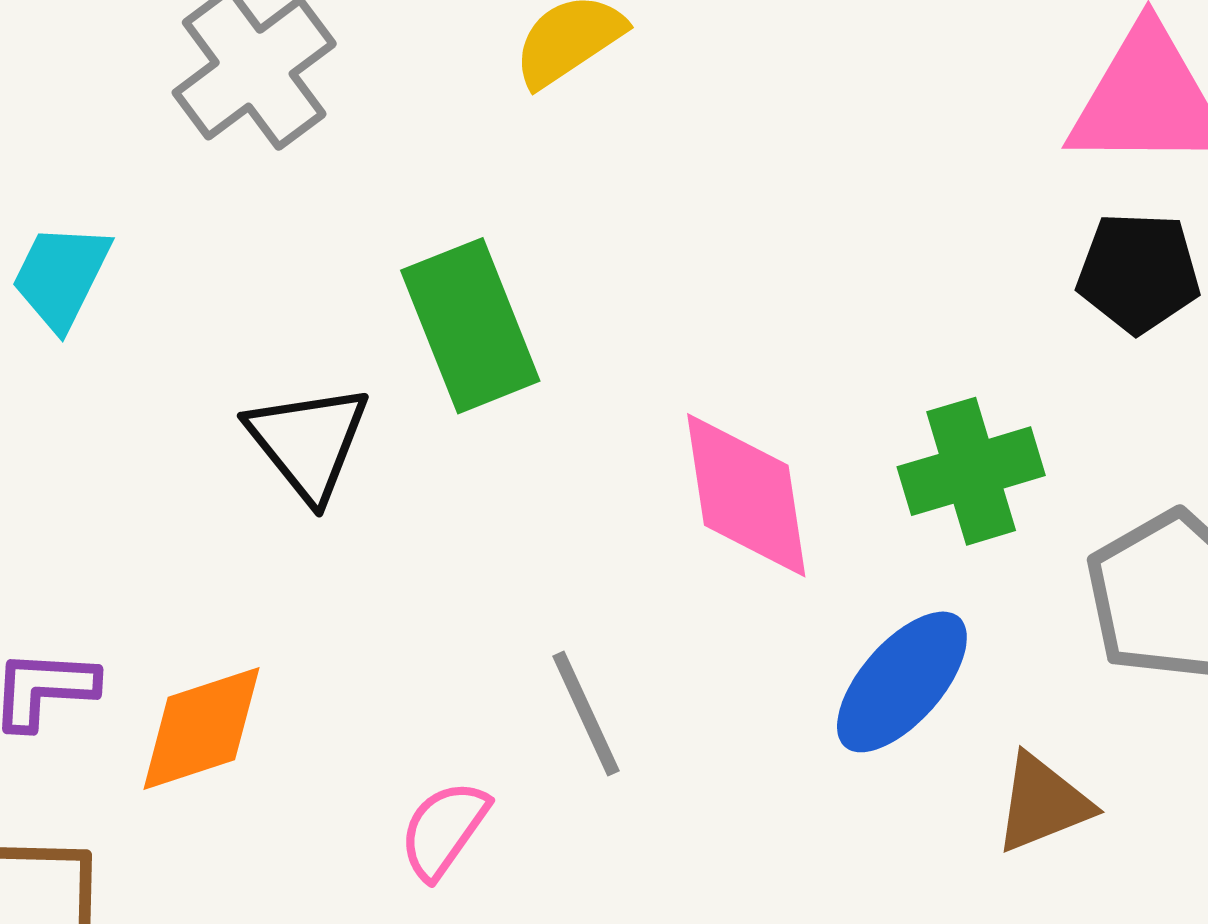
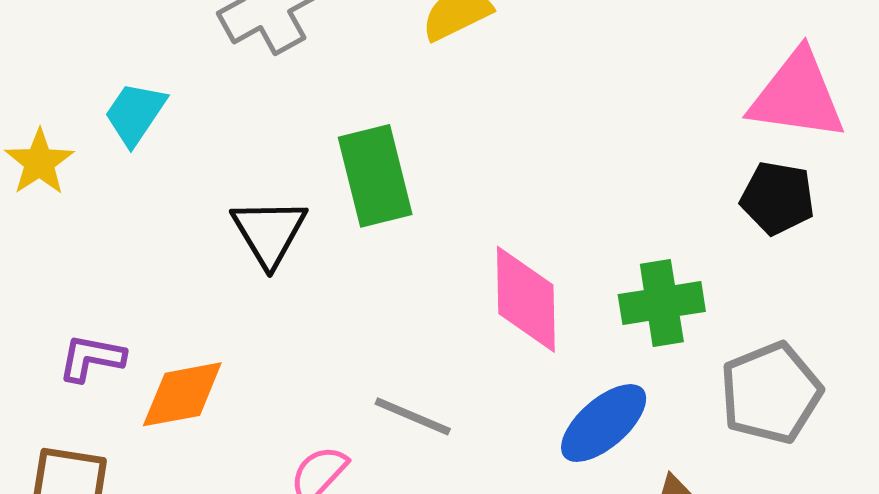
gray line: (586, 713) -> (413, 416), turned -50

